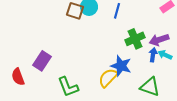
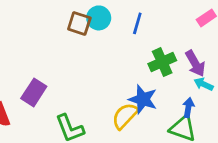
purple arrow: (159, 40) -> (195, 63), turned -102
blue arrow: (153, 55) -> (188, 108), moved

